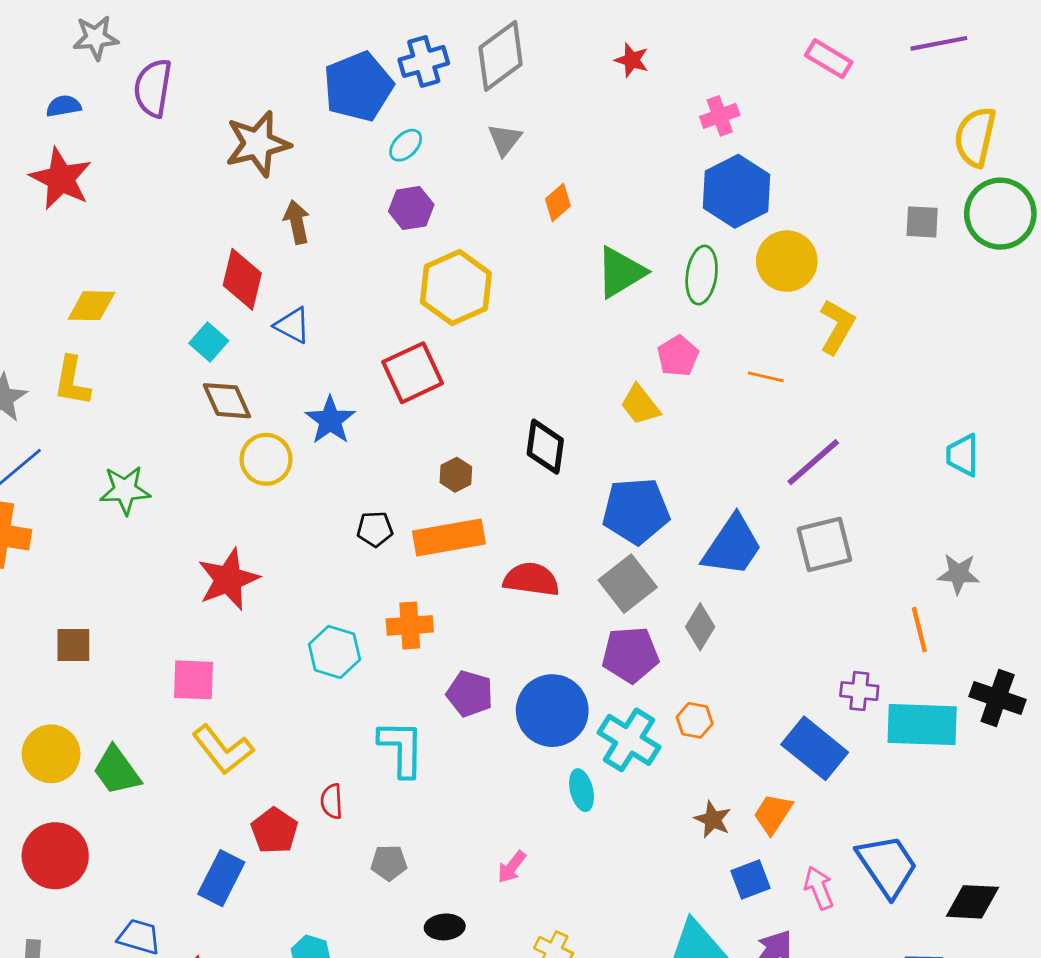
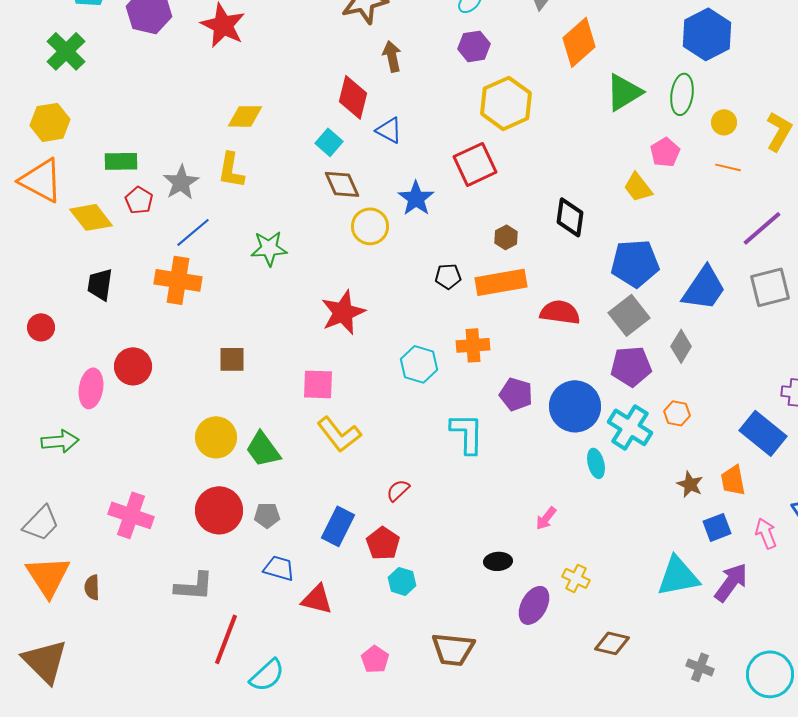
orange diamond: (558, 202) -> (579, 42), size x1.8
yellow circle: (787, 261) -> (724, 122), moved, size x0.6
red semicircle: (332, 801) -> (398, 490), moved, turned 50
orange trapezoid: (773, 814) -> (733, 480), turned -44
red pentagon: (274, 831) -> (383, 543), moved
gray pentagon: (389, 863) -> (267, 515), moved

